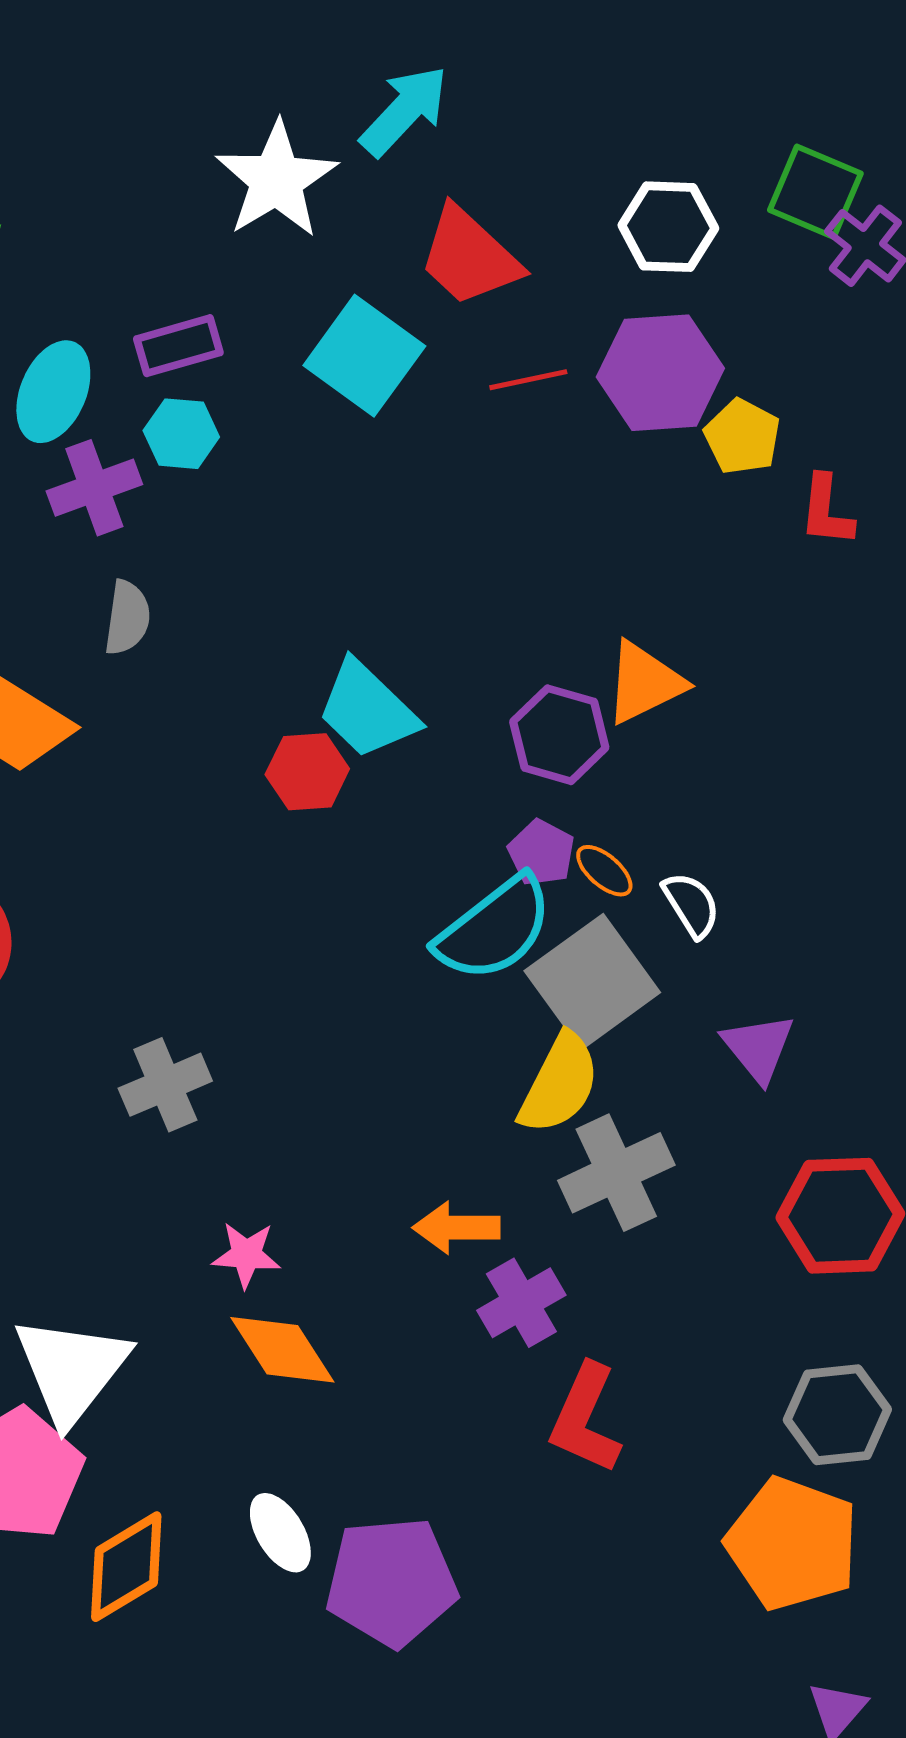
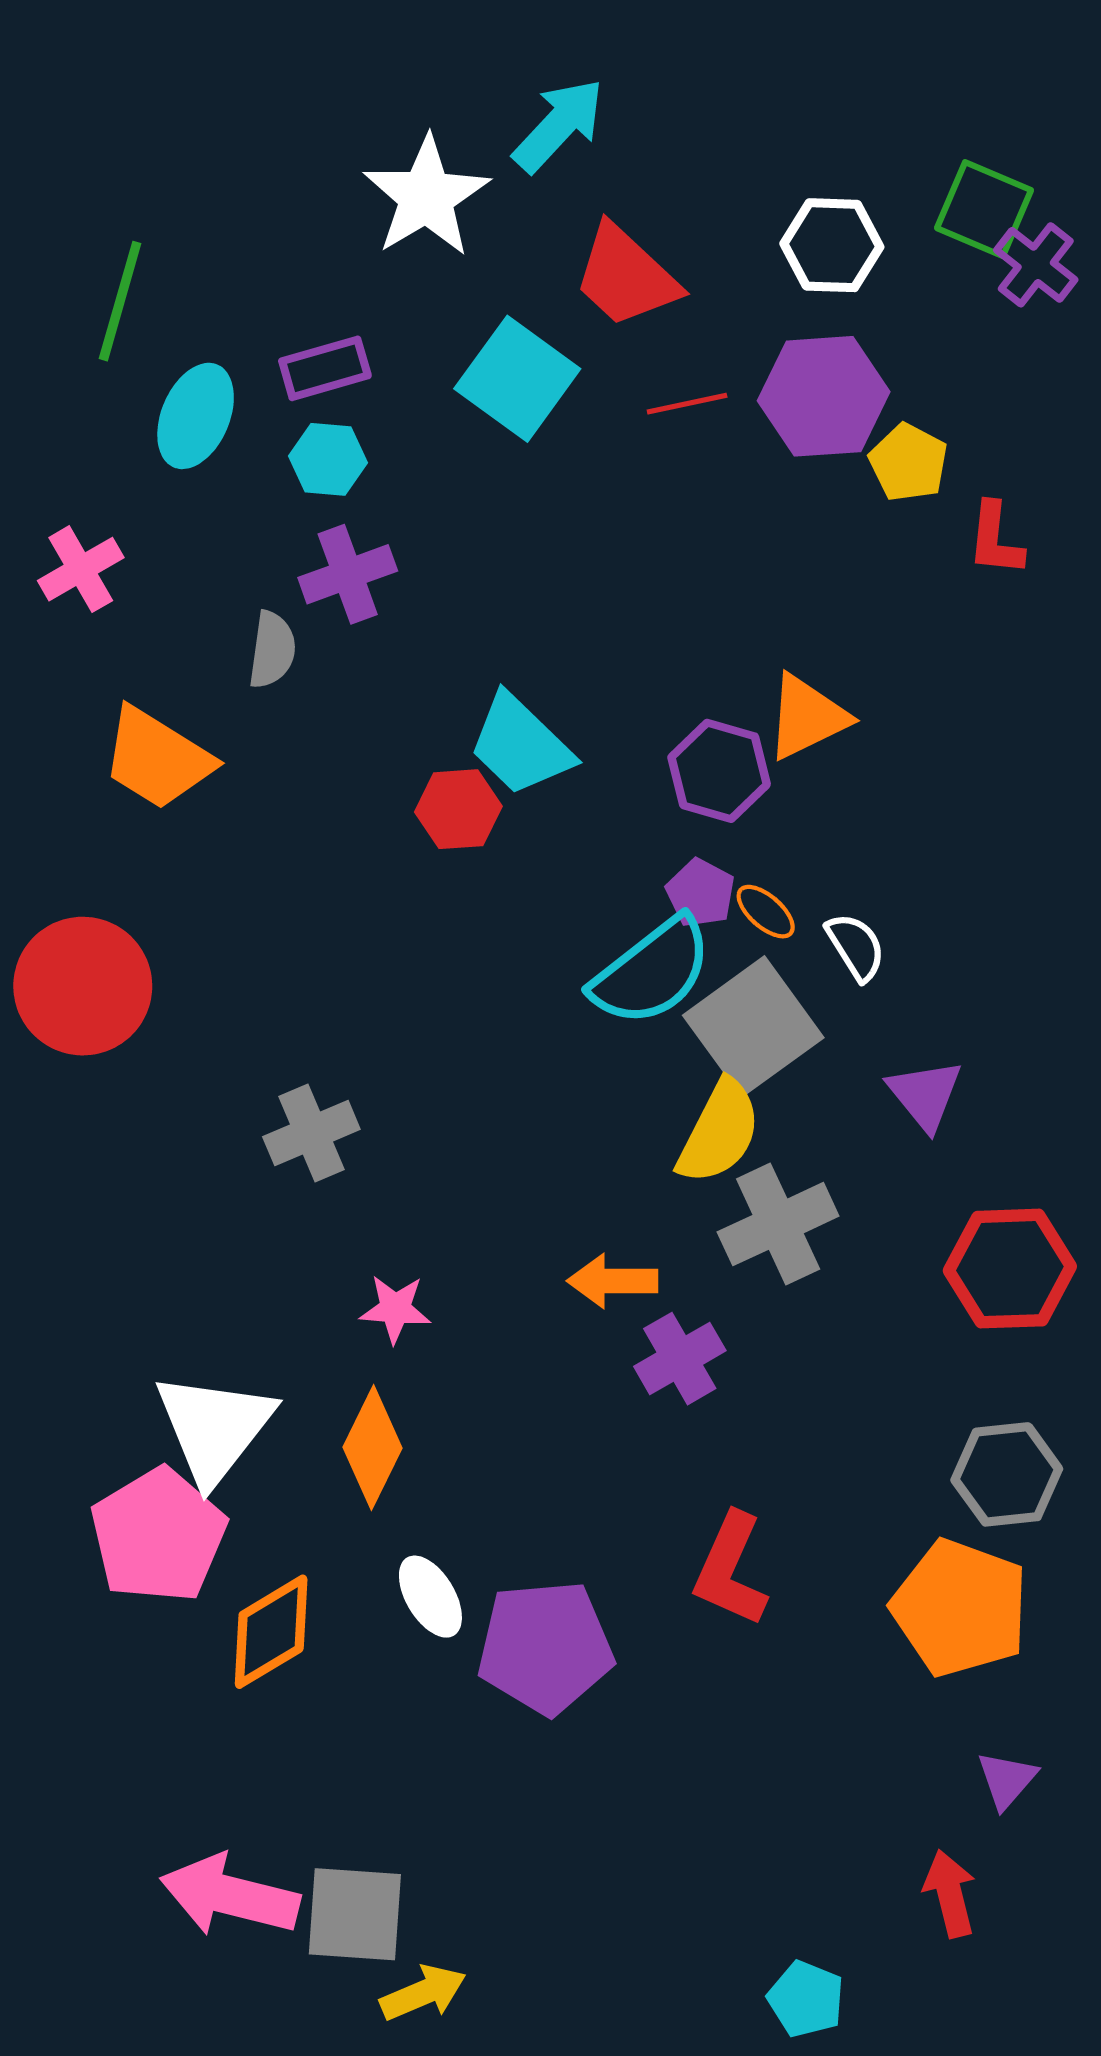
purple cross: (94, 488) -> (348, 574), moved
orange diamond: (282, 1350) -> (372, 1448), moved, turned 59
red L-shape: (585, 1419) -> (730, 1570), moved

